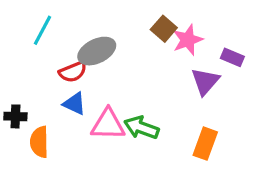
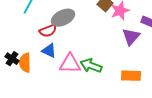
black cross: (15, 116) -> (12, 59), turned 32
orange semicircle: (39, 142) -> (25, 63), moved
orange rectangle: (205, 144) -> (131, 76), turned 72

